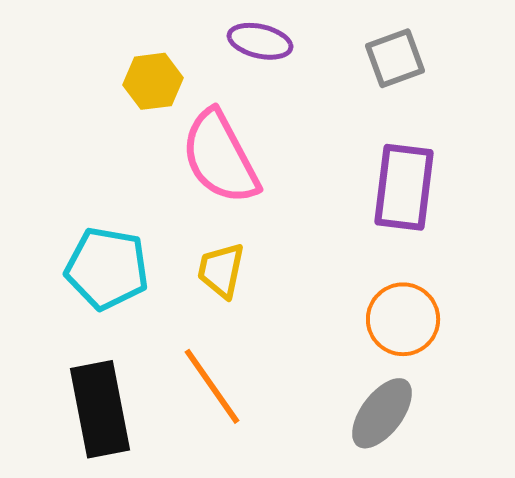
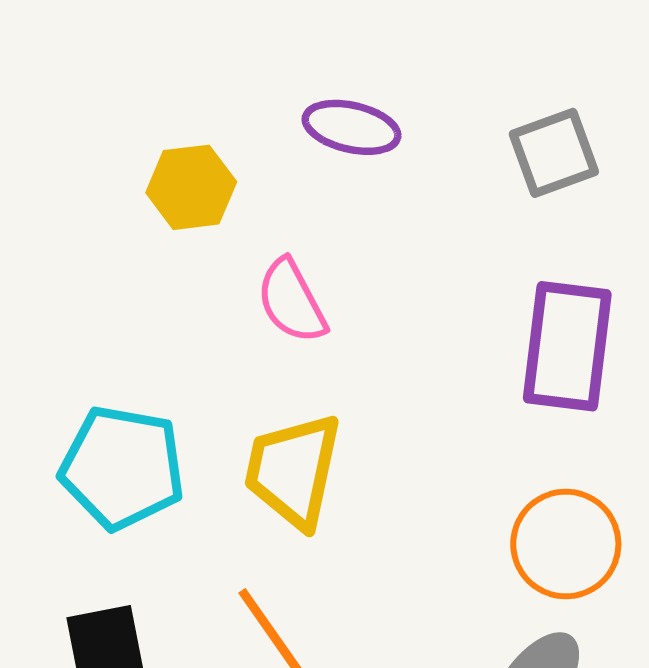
pink semicircle: (220, 157) -> (292, 301), size x0.6
yellow trapezoid: (221, 270) -> (293, 471), size x1.4

